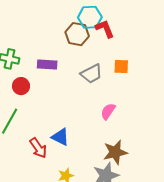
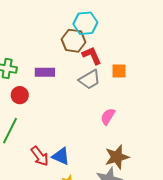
red L-shape: (105, 29) -> (92, 56), moved
blue triangle: (60, 137) -> (61, 156), moved

